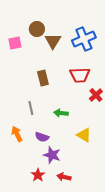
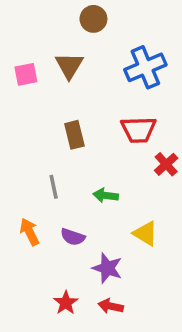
brown circle: (37, 29) -> (93, 19), moved
brown triangle: (53, 41) -> (69, 66), moved
purple star: (52, 155) -> (107, 268), moved

